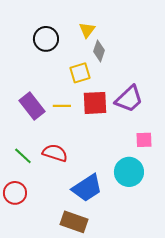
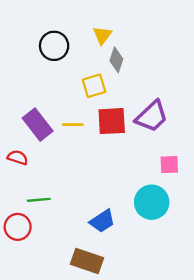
red semicircle: (55, 153) -> (18, 158), moved, size x0.7
green line: (23, 156) -> (39, 200), moved, turned -48
blue trapezoid: (87, 188) -> (102, 221), size x0.7

